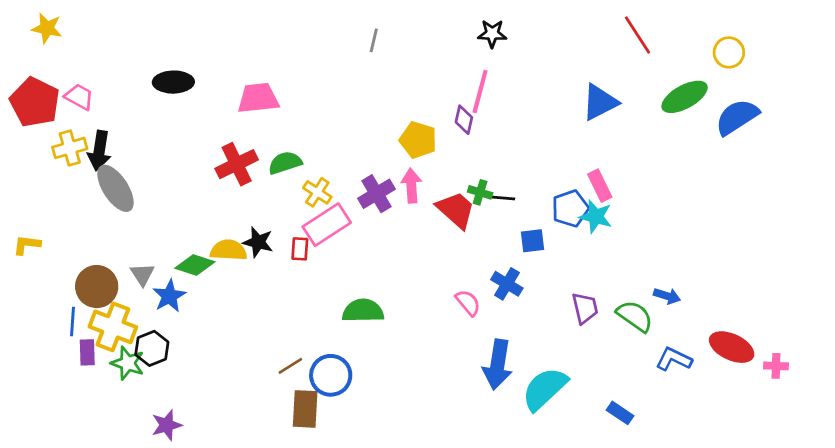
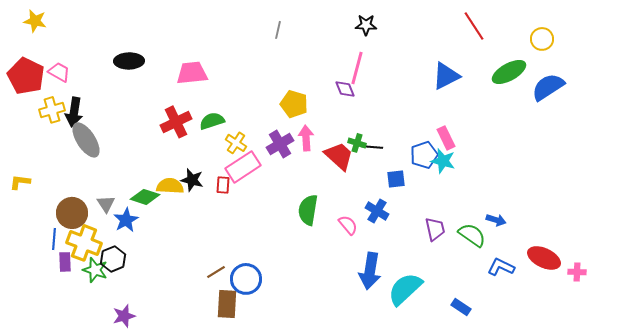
purple diamond: (464, 120) -> (345, 89), turned -35
yellow pentagon: (418, 140) -> (294, 104), moved
green semicircle: (363, 311) -> (308, 210), moved, turned -80

